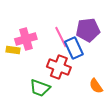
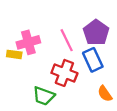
purple pentagon: (88, 30) -> (96, 33), turned -30
blue rectangle: (74, 48) -> (93, 60), moved

